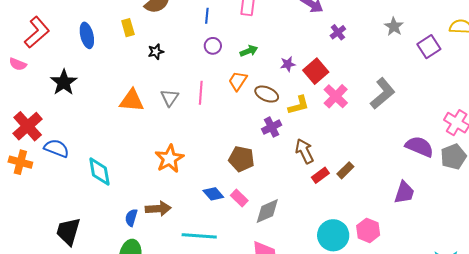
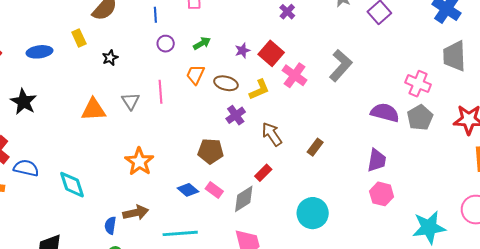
blue ellipse: (87, 35) -> (39, 52), turned -75
red rectangle: (320, 175) -> (263, 173), moved
pink hexagon: (368, 230) -> (382, 194), moved

